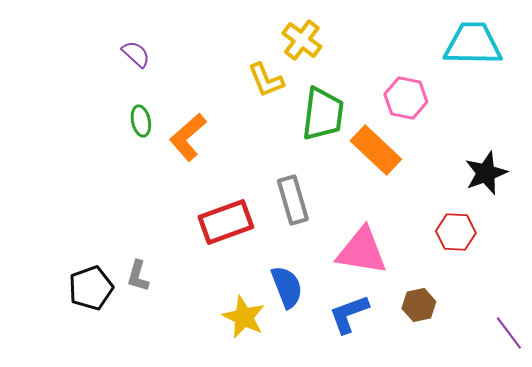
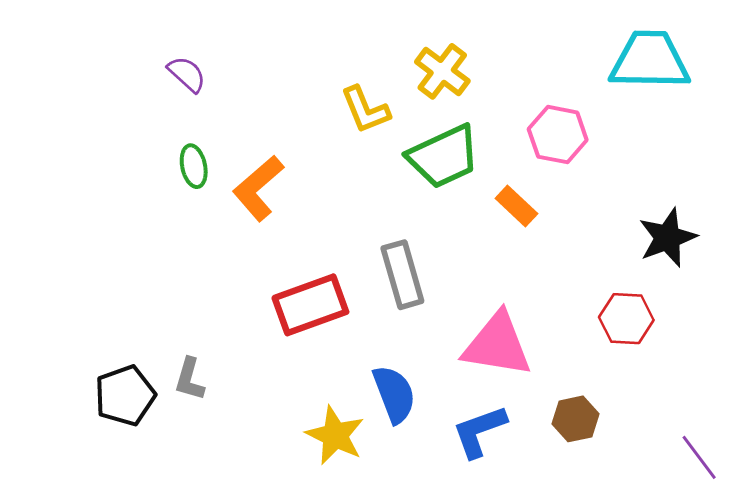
yellow cross: (302, 40) -> (442, 71), moved
green trapezoid: (323, 114) -> (444, 157), turned 58
orange rectangle: (376, 150) -> (516, 206), size x0.6

